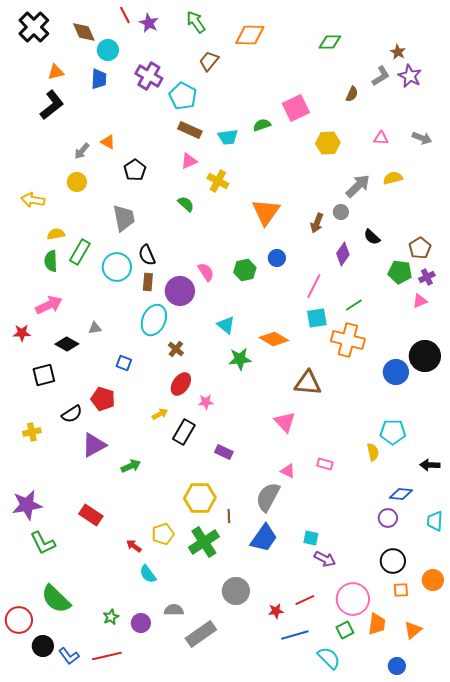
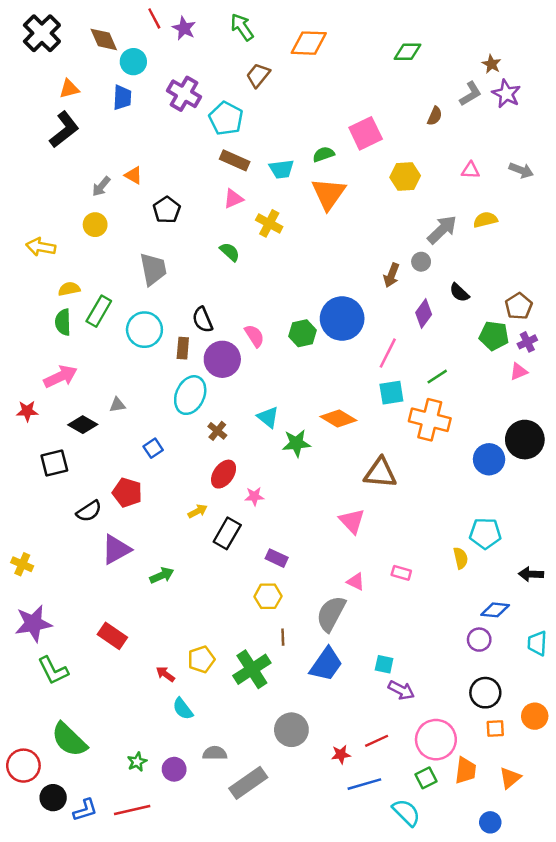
orange triangle: (266, 212) -> (328, 194), moved
black semicircle: (147, 255) -> (203, 320), moved
blue circle: (277, 258) -> (342, 319), size x2.0
cyan triangle: (226, 325) -> (268, 417), moved
blue square: (124, 363) -> (153, 448), turned 35
yellow cross: (32, 432) -> (22, 564), moved, turned 36
yellow hexagon: (200, 498) -> (268, 596), moved, size x0.7
blue L-shape: (69, 656) -> (85, 810), turned -70

